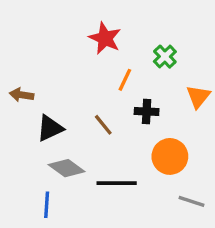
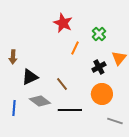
brown arrow: (22, 95) -> (13, 57), turned -96
black cross: (147, 112) -> (99, 67), moved, turned -32
brown line: (103, 125) -> (62, 84), moved
blue line: (47, 205) -> (14, 108), moved

